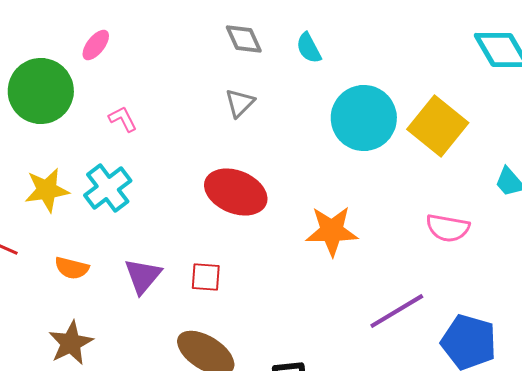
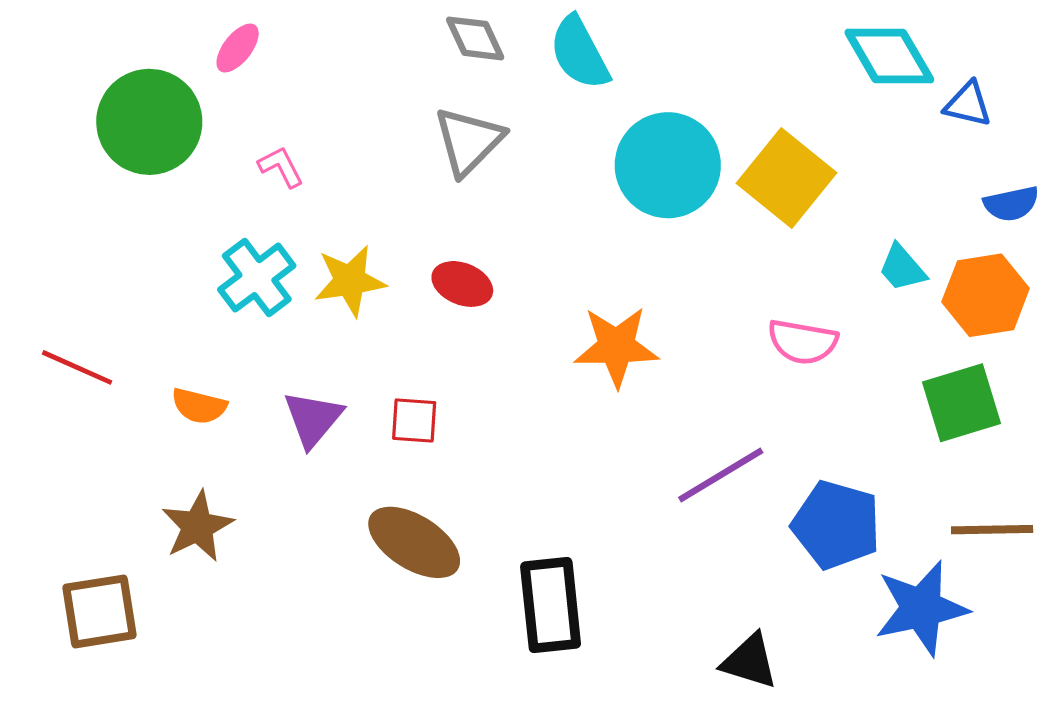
cyan semicircle: (309, 48) -> (579, 53), size x1.5
gray triangle: (240, 103) -> (469, 141), size x1.5
yellow star: (47, 190) -> (350, 281), moved
red ellipse: (236, 192) -> (462, 284), size x0.6

